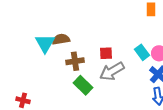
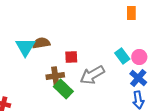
red square: (106, 53) -> (71, 57), moved
brown cross: (75, 61) -> (55, 76), moved

